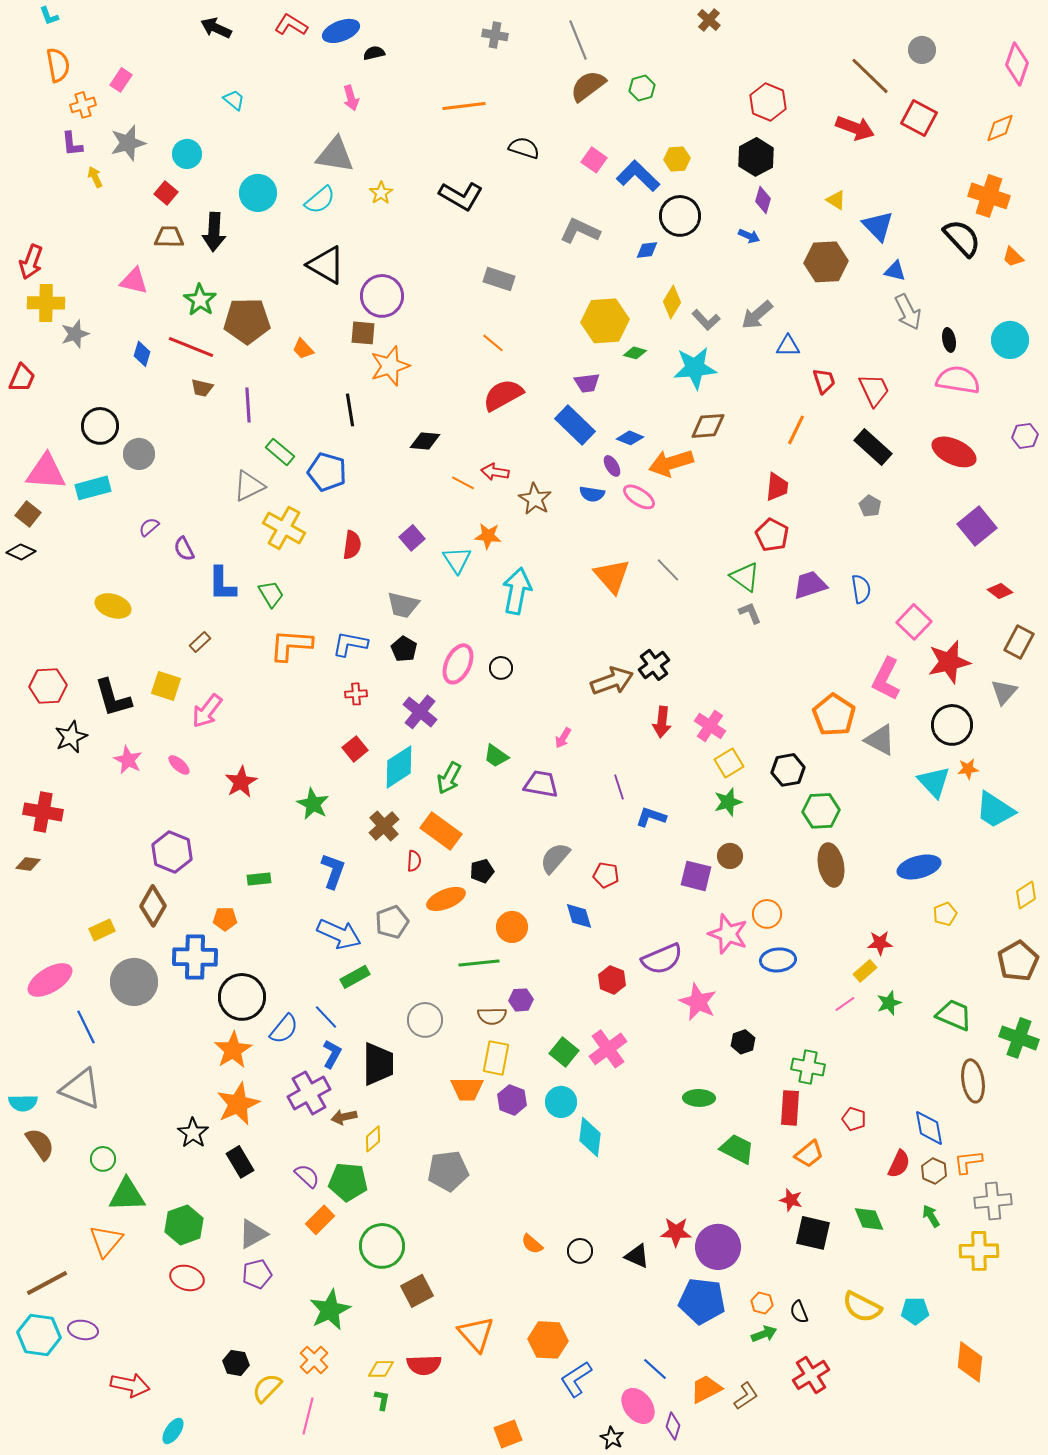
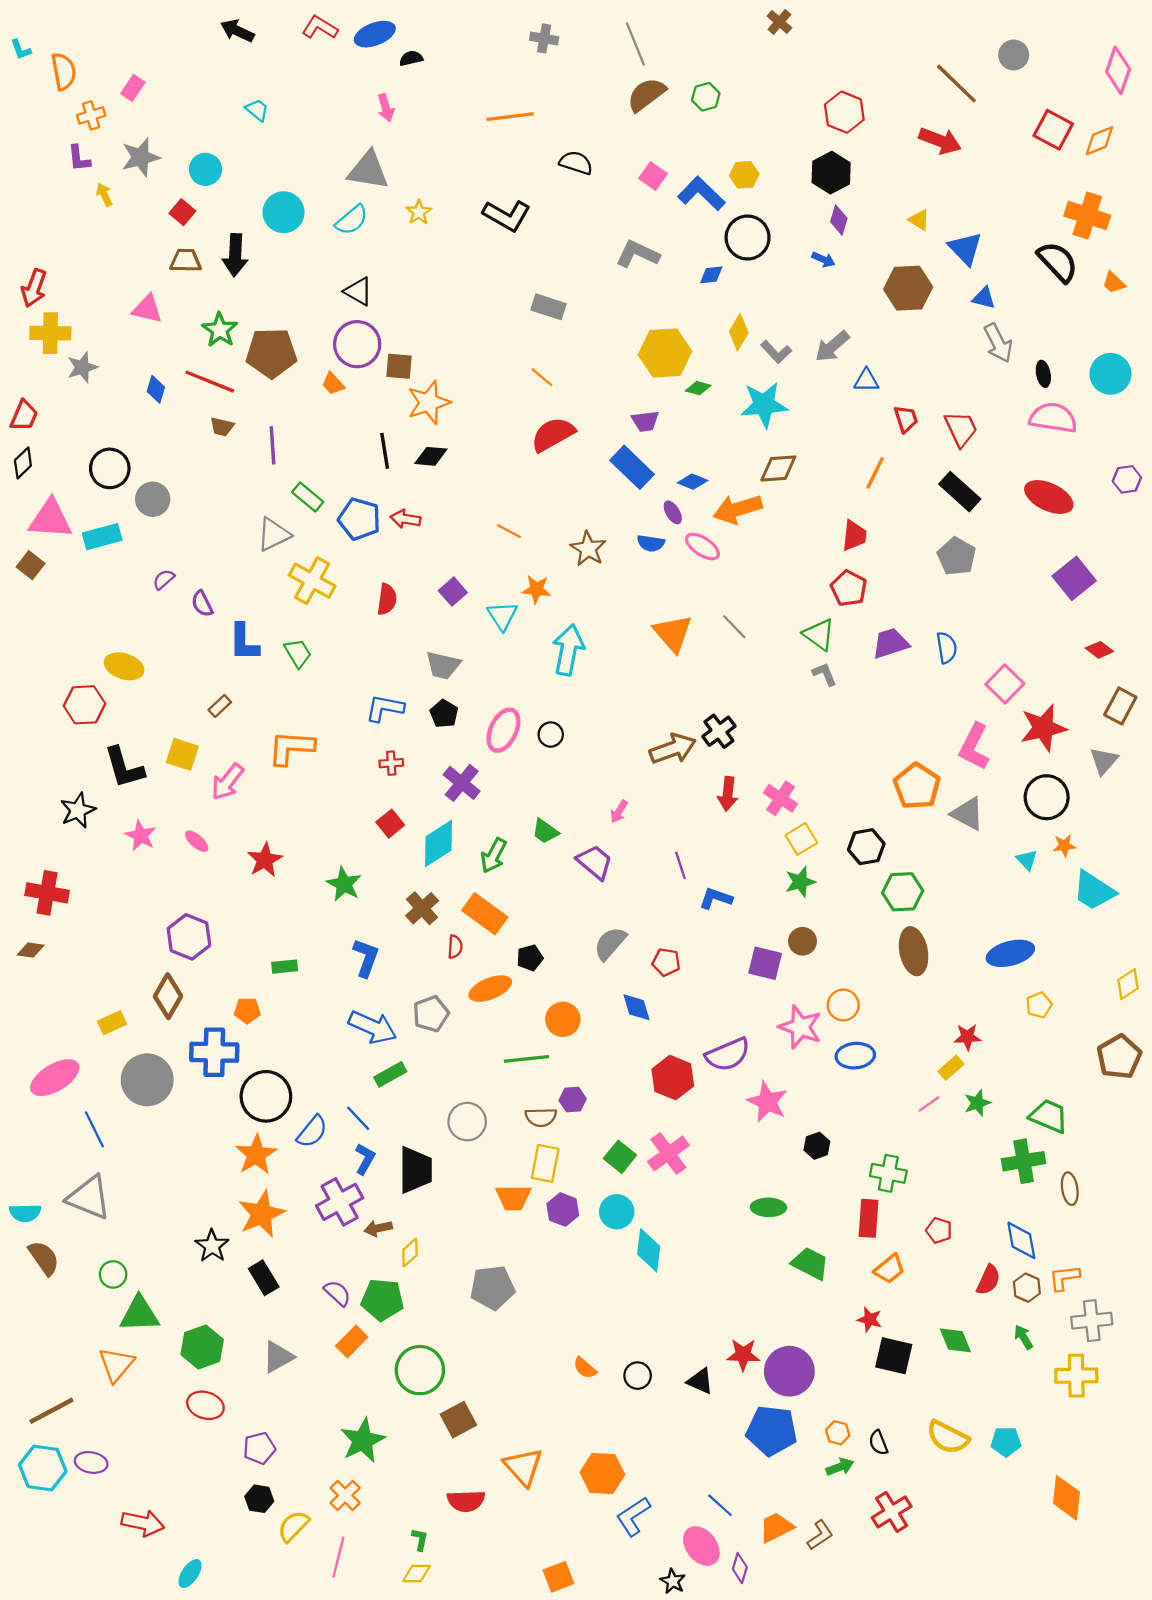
cyan L-shape: (49, 16) -> (21, 49), moved
red square: (919, 118) -> (1053, 130), moved
black triangle: (326, 265) -> (358, 291), size x0.7
purple circle: (382, 296) -> (357, 344), moved
black diamond: (425, 441) -> (431, 456), moved
red arrow: (495, 472) -> (406, 519), moved
gray pentagon: (870, 506) -> (956, 556), size x1.6
black diamond: (21, 552) -> (23, 463), moved, turned -68
orange L-shape: (291, 645) -> (291, 748), moved
red hexagon: (48, 686) -> (84, 705), moved
cyan triangle: (934, 782) -> (1027, 860), size x0.6
purple trapezoid: (541, 784) -> (595, 862), turned 30
red hexagon: (612, 980) -> (673, 1078), size x1.4
green cross: (1019, 1038) -> (1024, 1161), moved, turned -30
brown ellipse: (973, 1081) -> (1070, 1189), size x0.7
purple pentagon: (257, 1274) -> (259, 1448), moved
yellow diamond: (381, 1369) -> (417, 1574), moved

